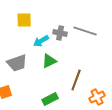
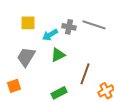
yellow square: (24, 20) -> (28, 23), moved
gray trapezoid: (17, 63) -> (26, 57), turned 140

